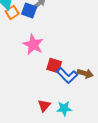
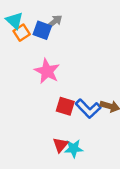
red square: (54, 66) -> (65, 106), moved
cyan star: (64, 109) -> (74, 148), moved

